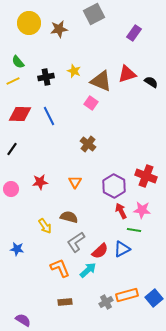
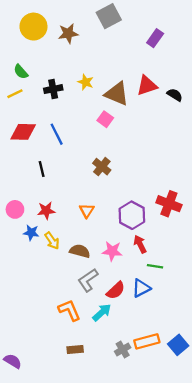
black line: (12, 149) -> (42, 169), moved, turned -48
pink circle: (11, 189) -> (15, 209), moved
pink star: (142, 210) -> (112, 251), moved
yellow arrow: (45, 226) -> (52, 241), moved
blue star: (17, 249) -> (31, 233), moved
purple semicircle: (23, 320) -> (13, 361), moved

